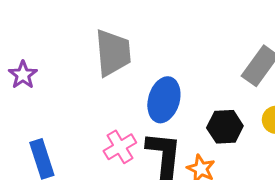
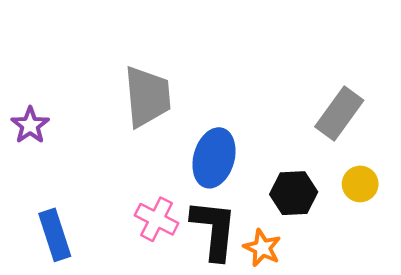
pink cross: (120, 147) -> (157, 219), turned -32

